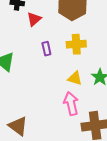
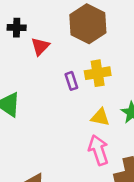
purple rectangle: (46, 49) -> (71, 81), moved

